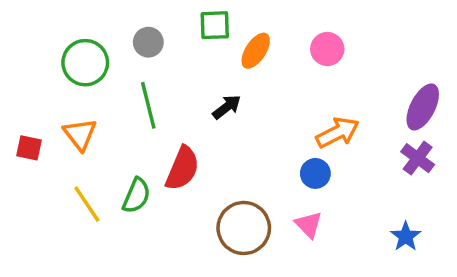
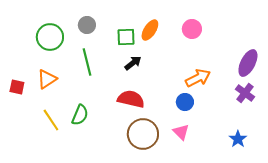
green square: (215, 25) -> (126, 37), moved
orange triangle: (80, 134) -> (47, 79), turned 35
red semicircle: (182, 168) -> (131, 99), moved, turned -100

